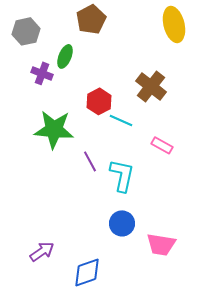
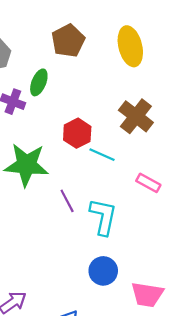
yellow ellipse: (174, 24) -> (130, 46), moved

